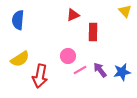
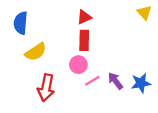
red rectangle: (93, 32) -> (84, 40), moved
yellow semicircle: (20, 59) -> (36, 52), moved

